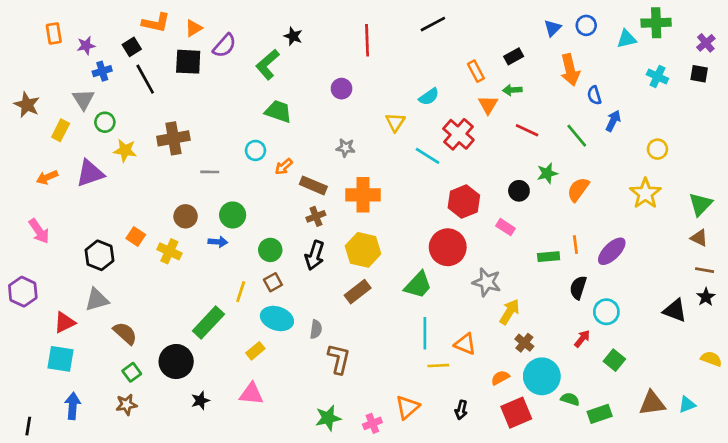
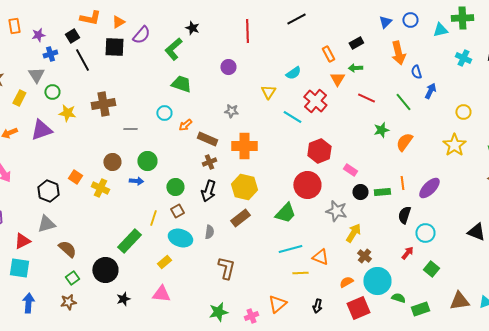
black circle: (519, 191) -> (360, 192), moved
gray semicircle: (316, 329) -> (209, 232), moved
cyan line: (425, 333) -> (290, 249), turned 75

